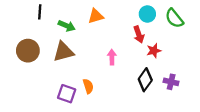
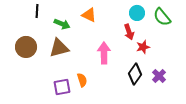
orange triangle: (96, 16) -> (89, 15), turned 42
pink arrow: (112, 57) -> (104, 53), size x1.5
purple cross: (171, 82) -> (159, 76), turned 32
purple square: (67, 94) -> (62, 87), turned -30

